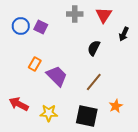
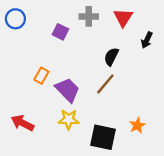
blue circle: (21, 26) -> (15, 19), moved
purple square: (41, 27) -> (60, 32), moved
brown line: (94, 82) -> (105, 84), moved
yellow star: (49, 113) -> (69, 119), moved

